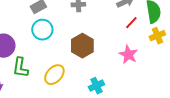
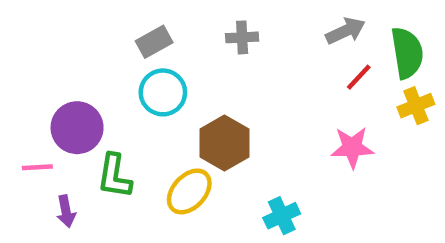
brown hexagon: (82, 46) -> (224, 143), moved
pink star: (128, 55) -> (352, 147), turned -30

